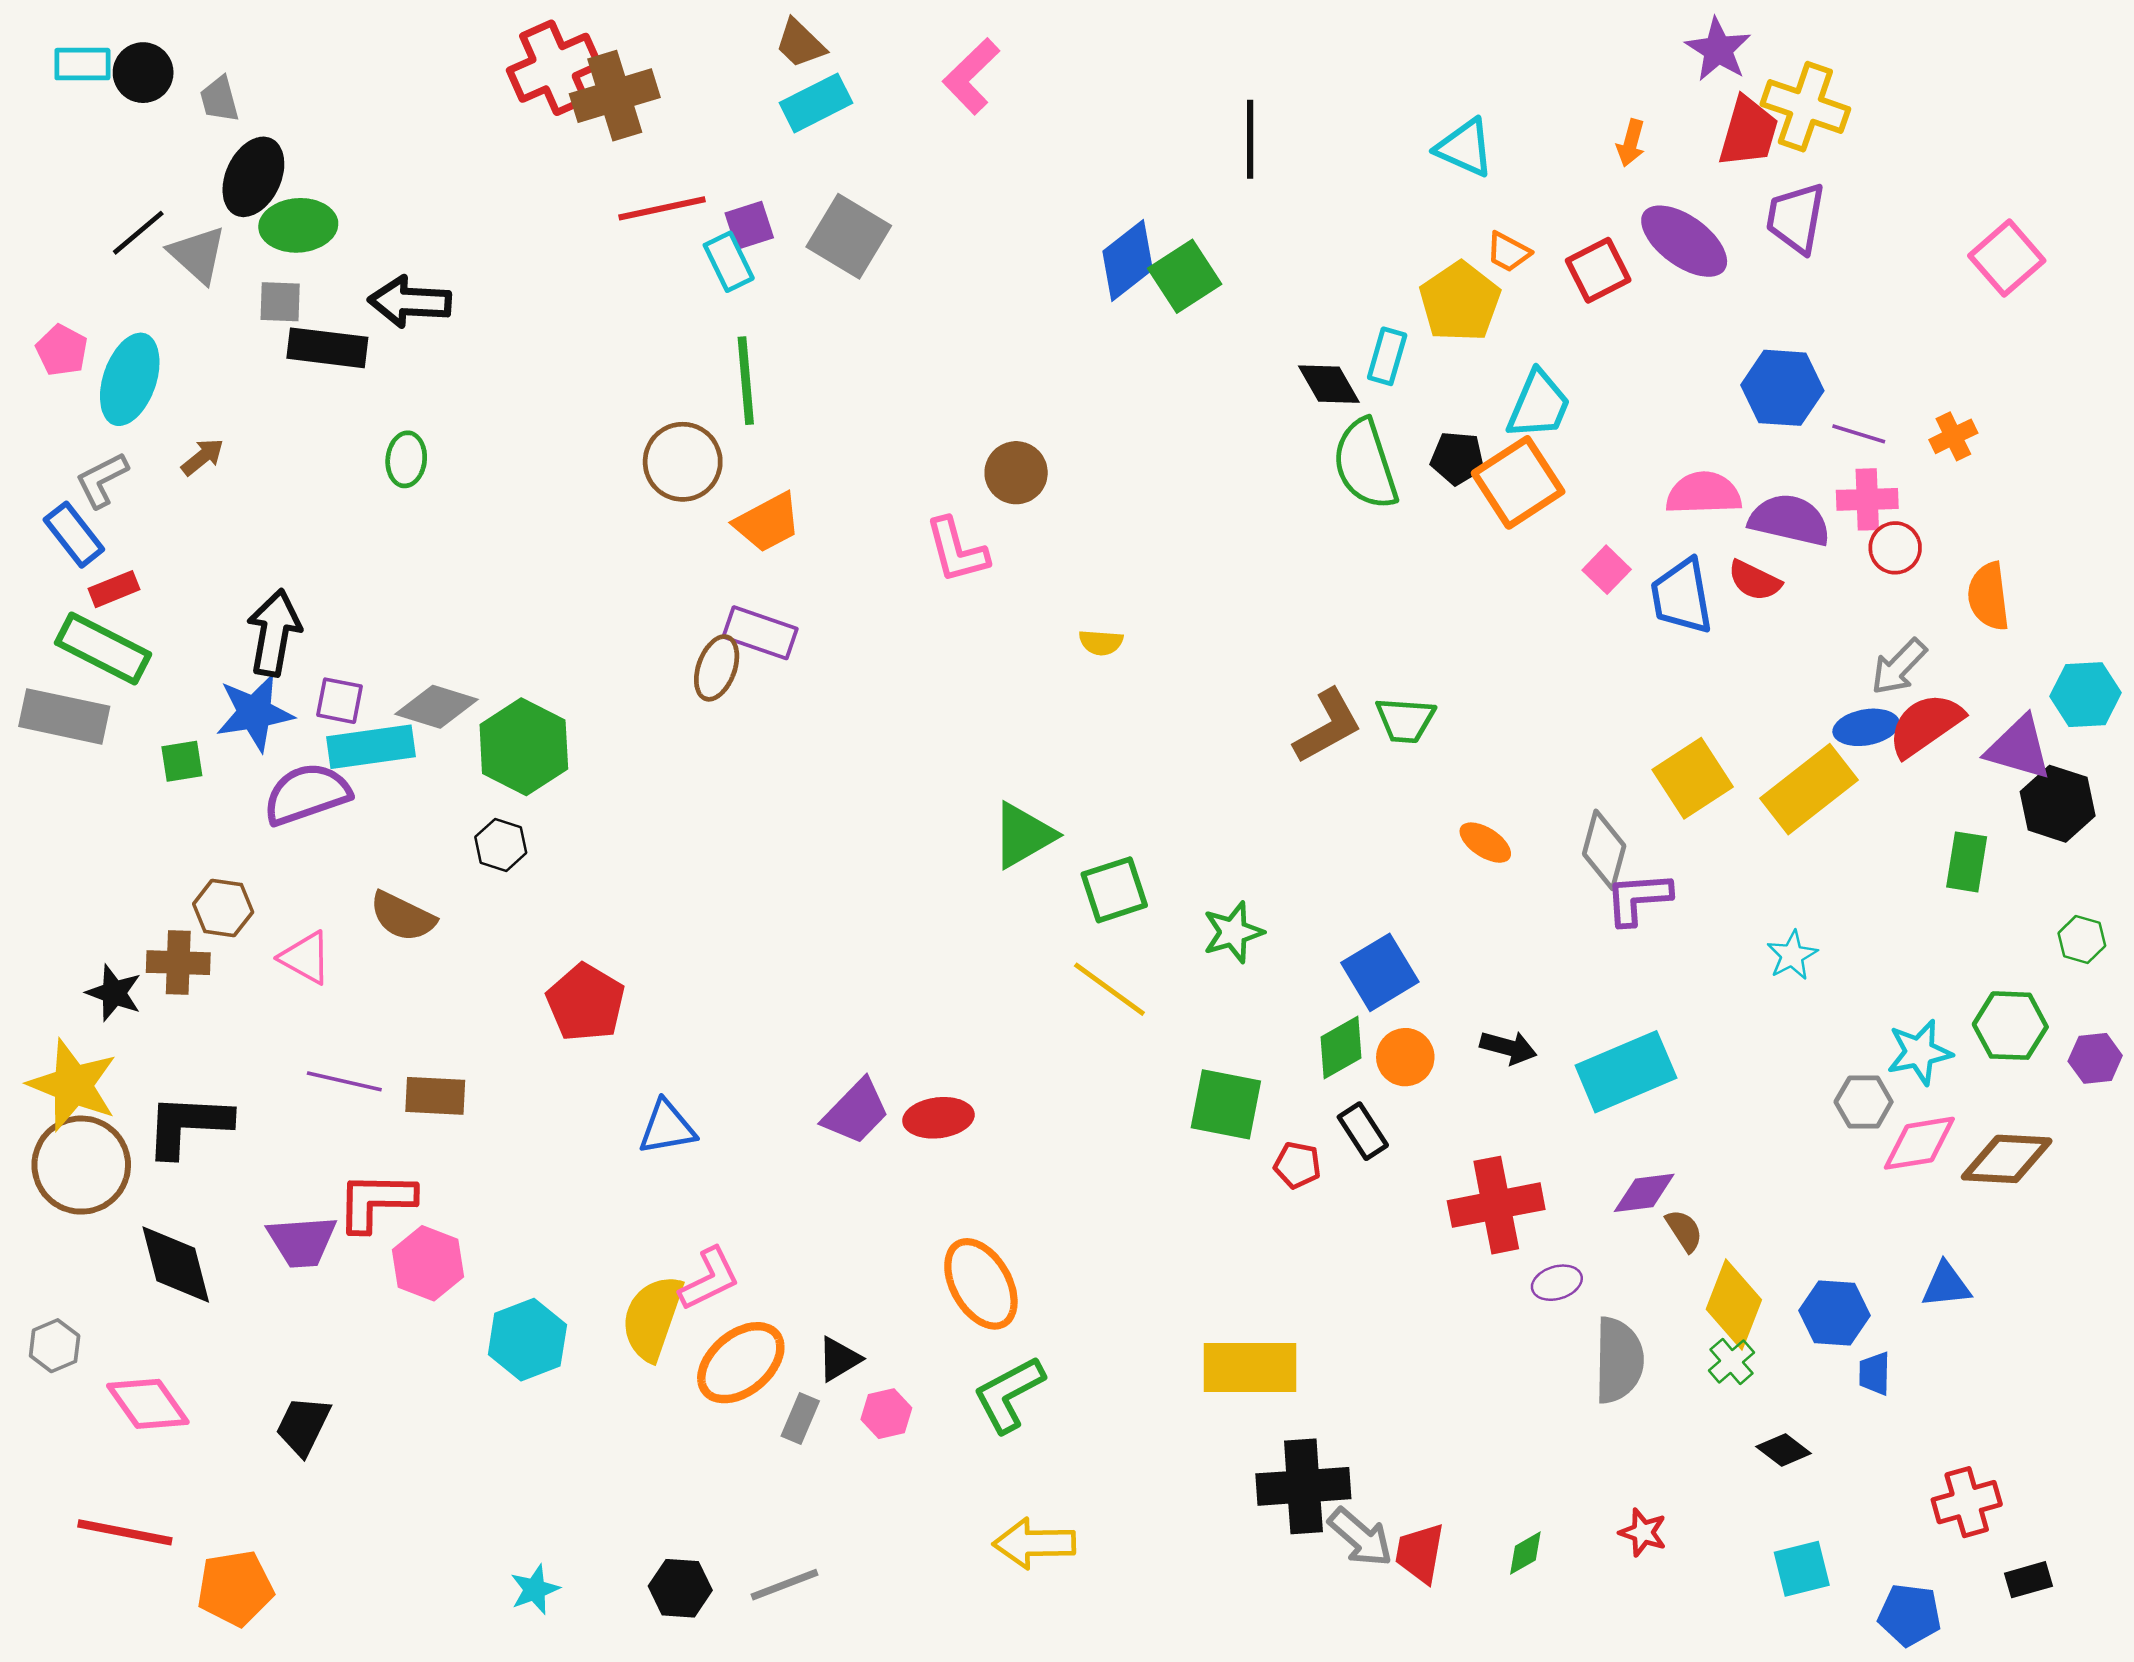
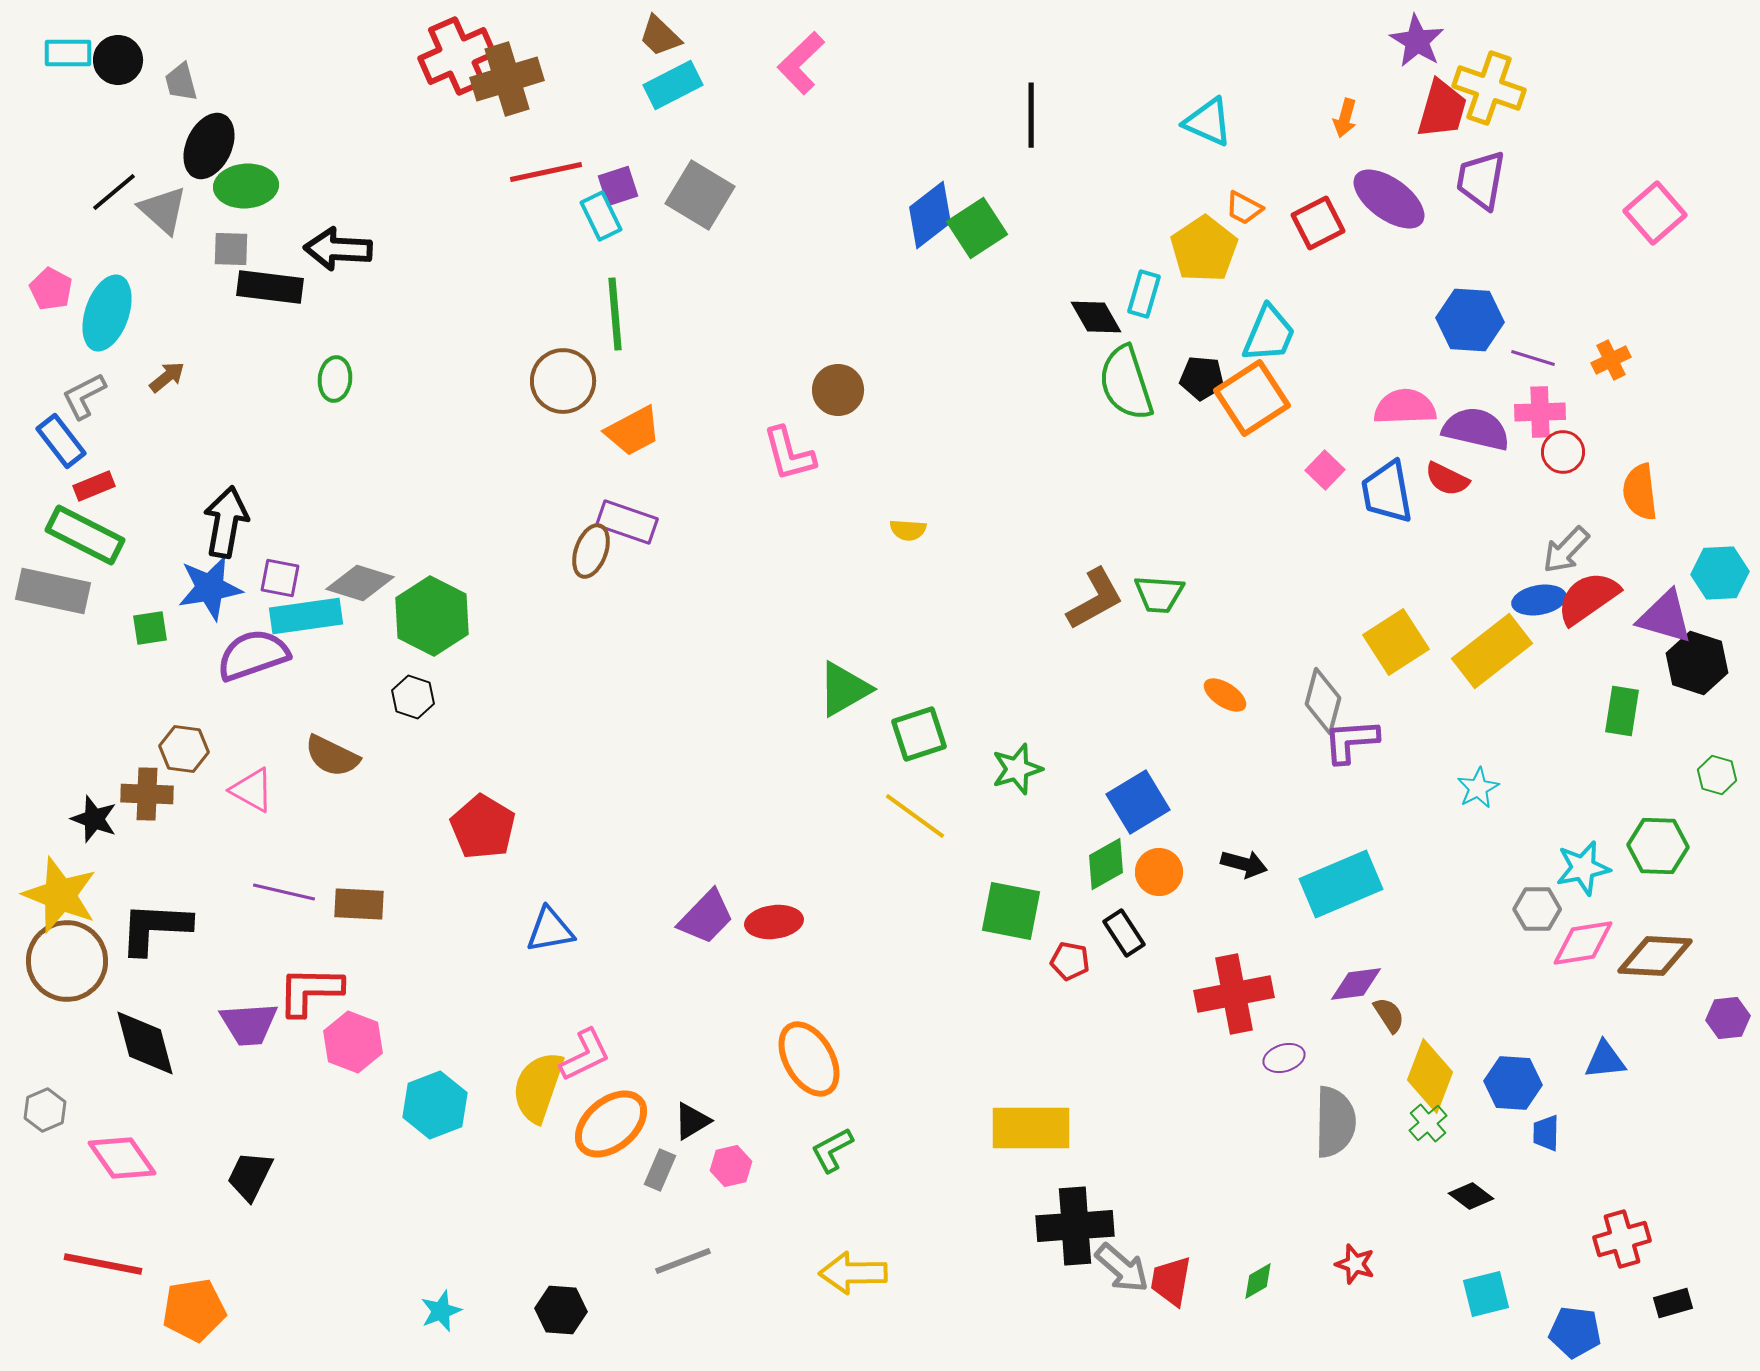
purple hexagon: (2095, 1058) -> (1728, 1018), moved
green L-shape: (1009, 1394) -> (832, 1150), size x0.7
gray line: (784, 1585) -> (683, 1261), moved

